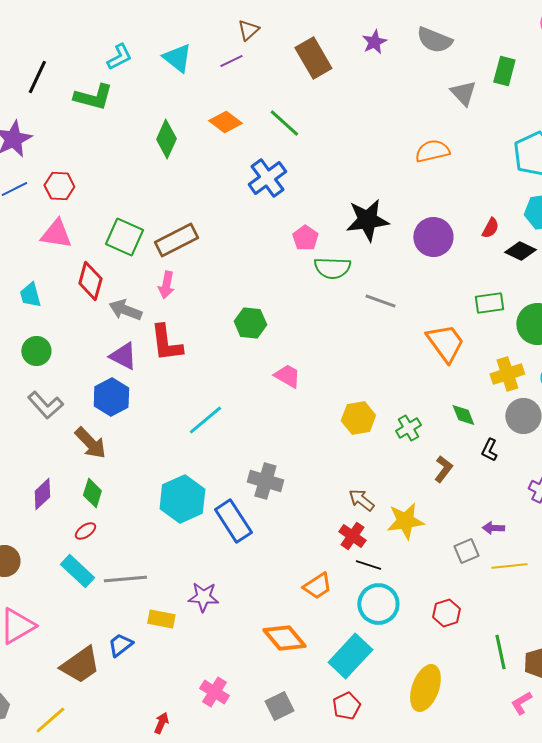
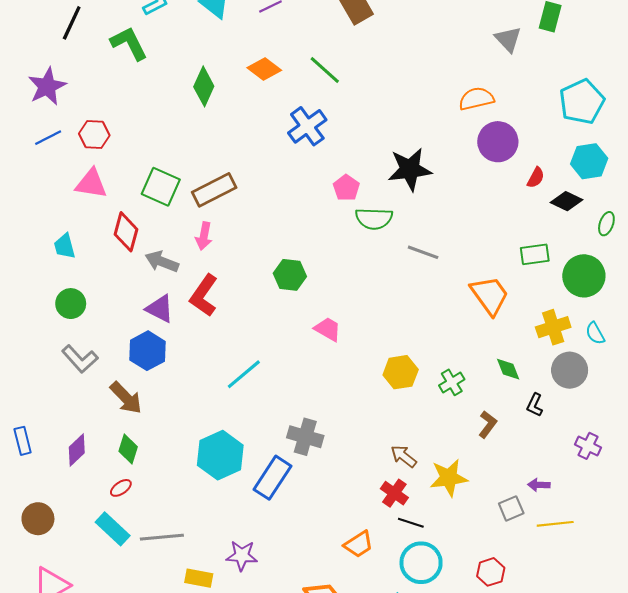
green L-shape: (93, 97) -> (129, 43), turned -132
purple circle: (433, 237) -> (498, 142), moved
red L-shape: (166, 343) -> (204, 295), turned 42
blue rectangle: (233, 521) -> (272, 478), turned 66

